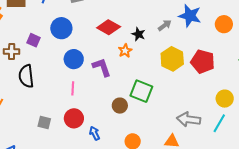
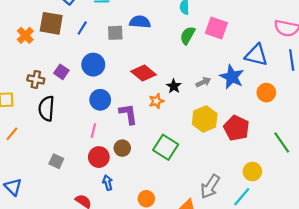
brown circle: (120, 106) -> (122, 148), moved
red circle: (74, 118) -> (99, 157), moved
gray arrow: (189, 119) -> (210, 187), turned -75

